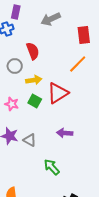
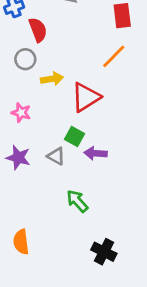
red semicircle: (33, 51) -> (38, 30), moved
green square: (35, 101) -> (74, 136), moved
gray triangle: (30, 140) -> (56, 156), moved

